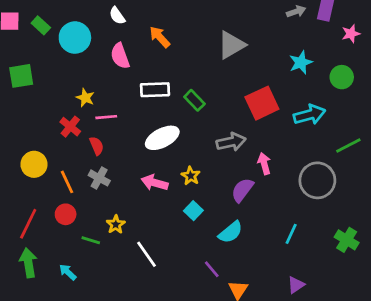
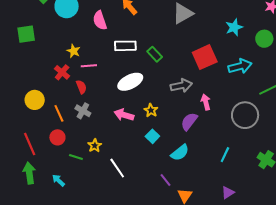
red line: (28, 224) -> (30, 144), turned -50

